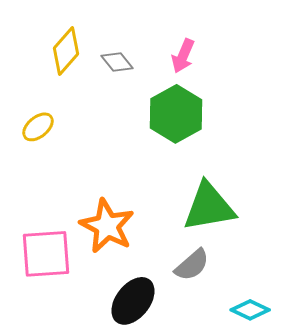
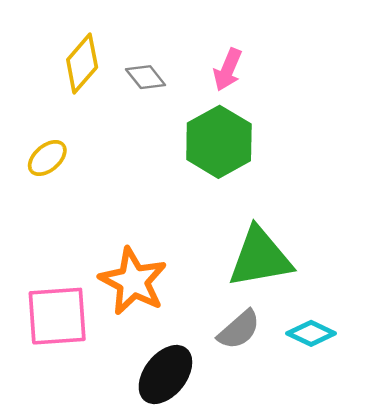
cyan diamond: (250, 310) -> (311, 333), moved

